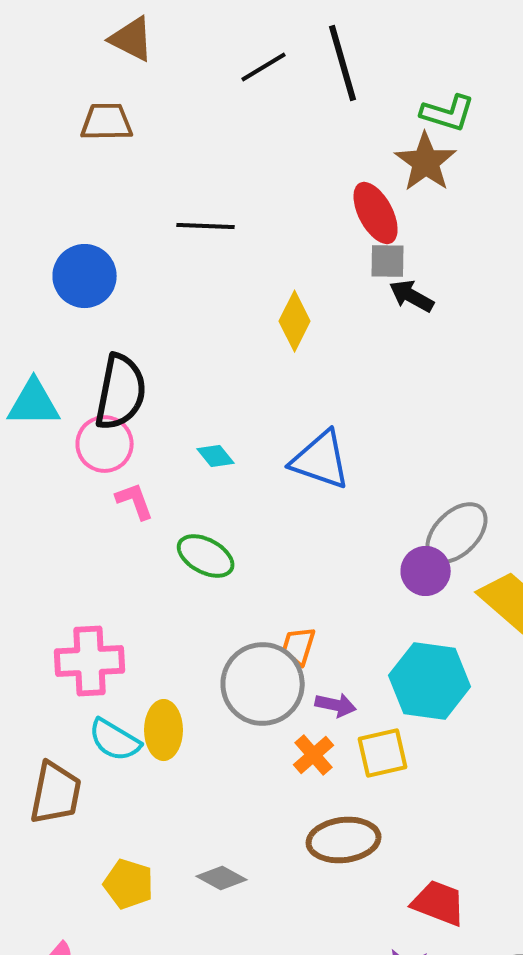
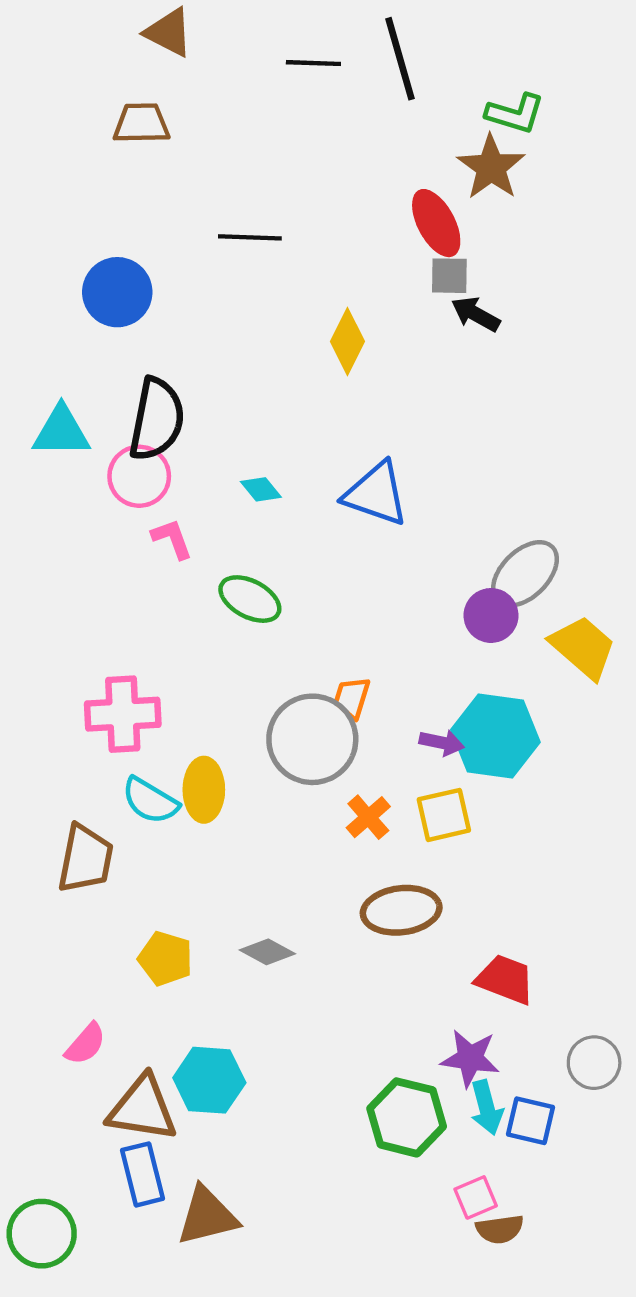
black line: (264, 67) -> (313, 63), turned 33
purple arrow: (336, 705) -> (442, 743), moved

